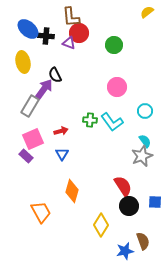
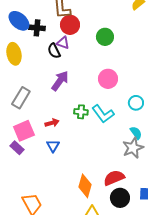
purple triangle: (69, 43) -> (63, 43), moved
black semicircle: (55, 75) -> (54, 51), moved
purple arrow: (44, 89) -> (60, 81), moved
red semicircle: (123, 186) -> (114, 178), turned -80
orange diamond: (72, 191) -> (85, 186), moved

